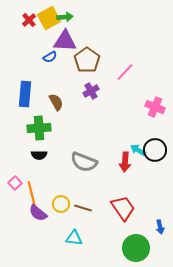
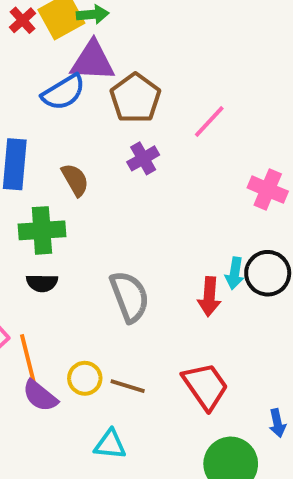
blue semicircle: (50, 57) -> (63, 92), size x1.6
cyan arrow: (138, 150) -> (235, 273), turned -112
gray semicircle: (84, 162) -> (130, 297), turned -132

